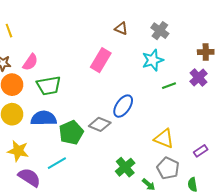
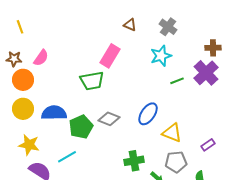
purple cross: (199, 77) -> (206, 73), size x1.4
green trapezoid: (49, 86) -> (92, 81), moved
blue ellipse: (123, 106) -> (148, 114), moved
green cross: (125, 167) -> (134, 161), turned 30
gray pentagon: (168, 168) -> (176, 162), turned -30

